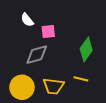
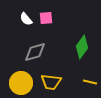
pink square: (48, 32) -> (46, 18), moved
yellow line: (81, 79) -> (90, 82), moved

